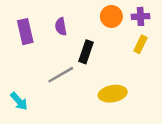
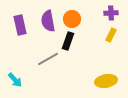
orange circle: (111, 16) -> (72, 19), moved
purple semicircle: (61, 27) -> (48, 21), size x1.5
yellow ellipse: (113, 94) -> (106, 81), moved

